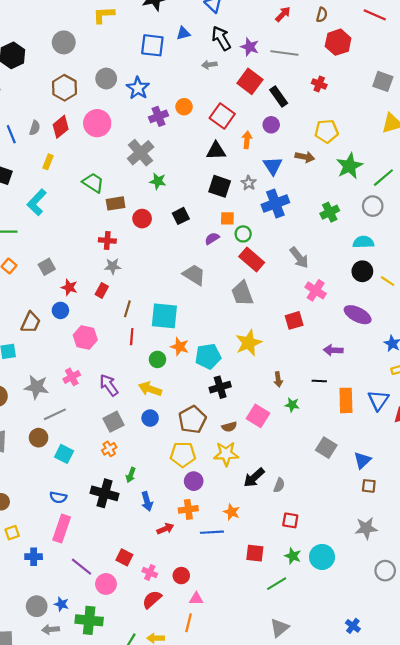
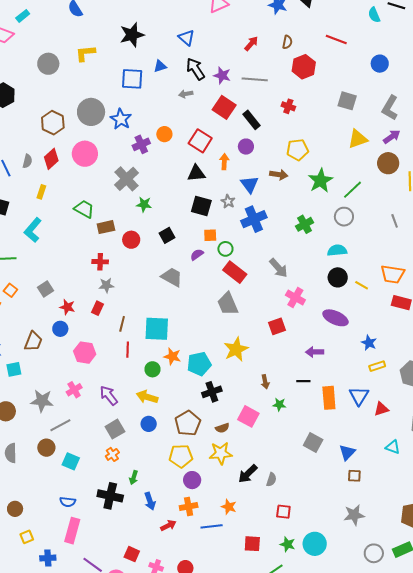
gray circle: (64, 42) -> (48, 64), moved
gray circle: (106, 79) -> (91, 112), size x1.4
gray trapezoid: (194, 275) -> (172, 277), moved

